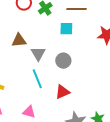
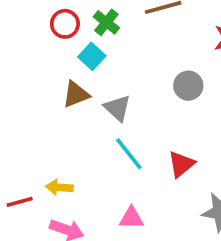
cyan square: (66, 29) -> (92, 56), moved, turned -32
gray circle: (63, 61) -> (188, 86), moved

